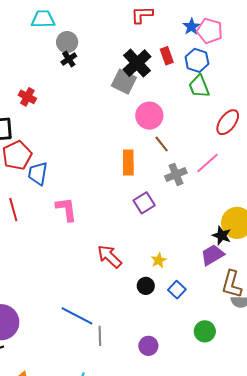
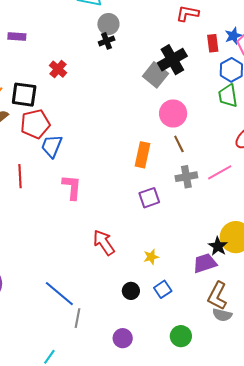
red rectangle: (167, 56) -> (213, 43), moved
black circle: (146, 286) -> (131, 291), moved

